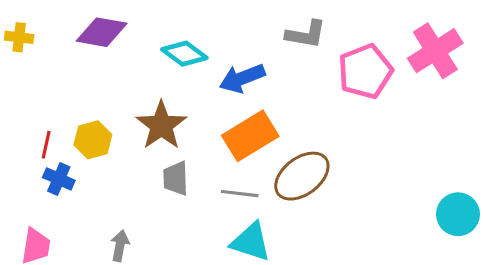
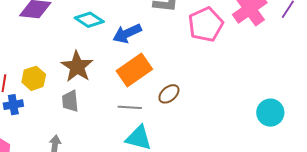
brown ellipse: (302, 176) -> (169, 94), size x0.6
gray trapezoid: (176, 178) -> (70, 101), moved
blue cross: (59, 179) -> (13, 105), turned -30

